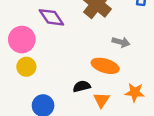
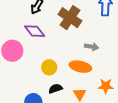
yellow circle: (26, 67) -> (49, 67), moved
black semicircle: (82, 86) -> (55, 89), moved

